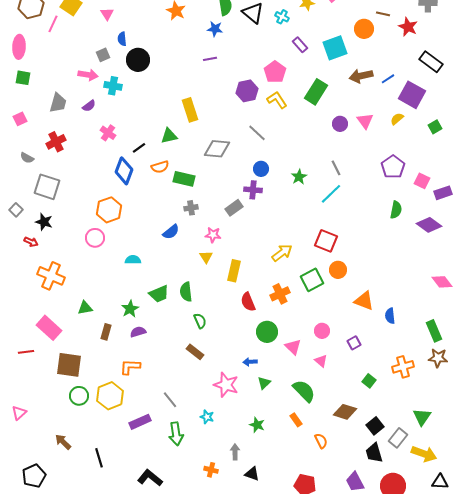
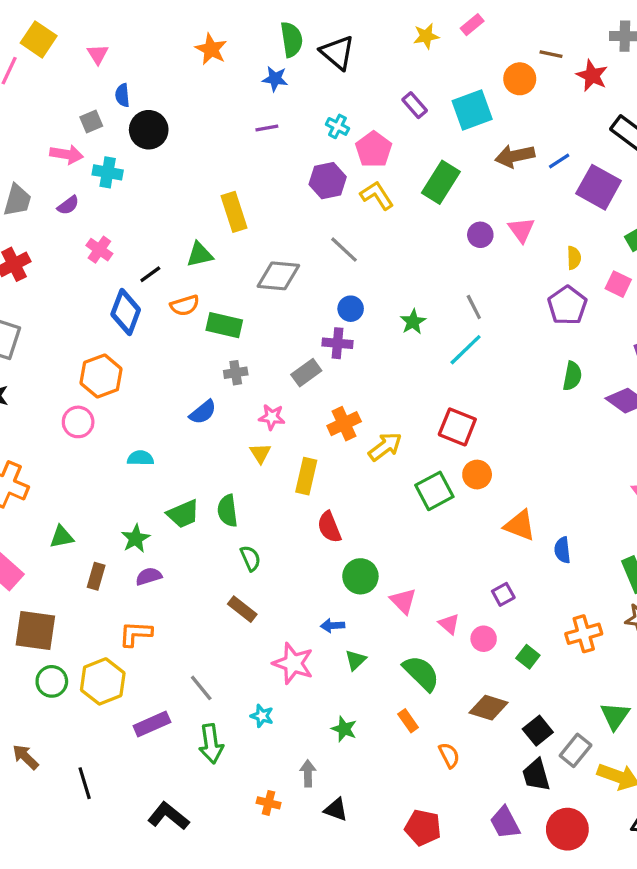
cyan cross: (282, 17) -> (337, 126), moved
yellow semicircle: (397, 119) -> (574, 258), moved, turned 128
pink square: (422, 181) -> (618, 284), moved
orange cross: (280, 294) -> (344, 424), moved
pink circle: (322, 331) -> (484, 639), moved

